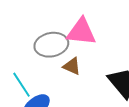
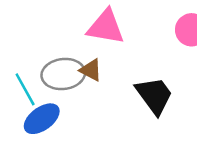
gray ellipse: (51, 45) -> (63, 74), moved

